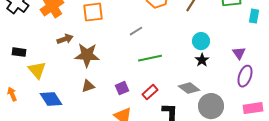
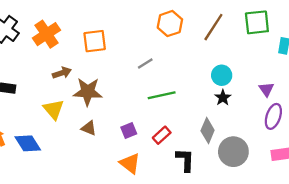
yellow triangle: (37, 70) -> (54, 109), moved
brown triangle: (88, 86) -> (89, 128), turned 40
gray diamond: (189, 88) -> (208, 131), turned 75
blue diamond: (51, 99) -> (28, 143), moved

